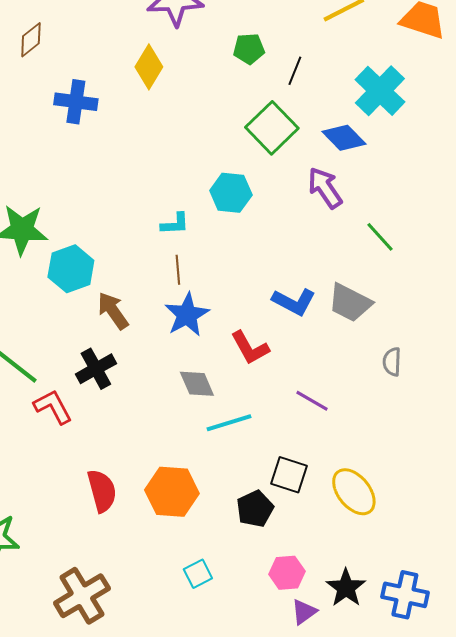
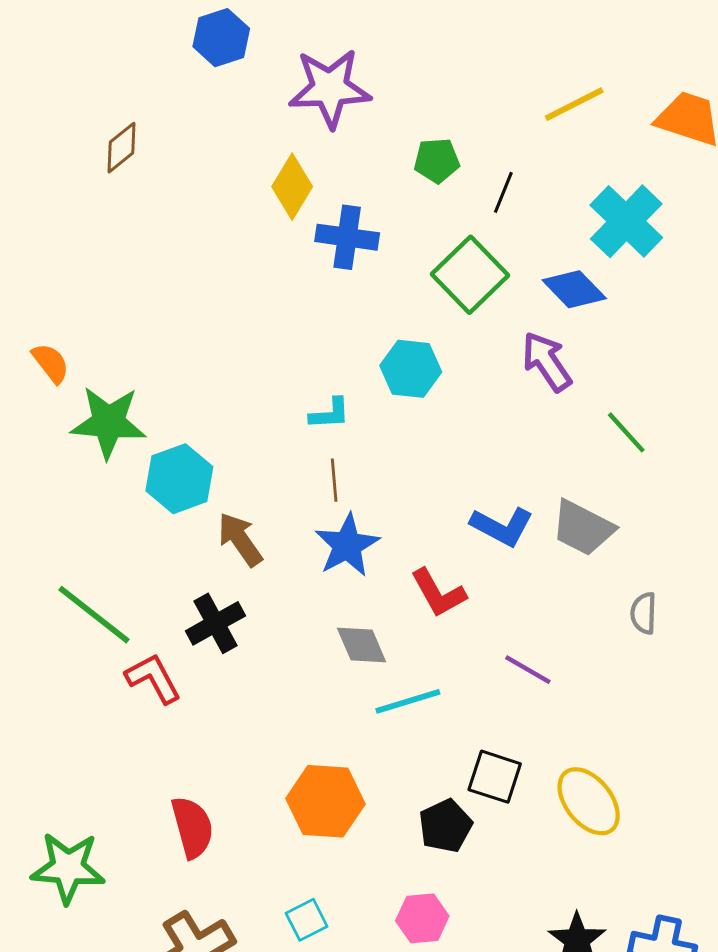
blue cross: (76, 102) -> (347, 237), moved
red semicircle: (102, 491) -> (192, 827), moved
pink hexagon: (287, 573) -> (422, 918), moved
cyan square: (198, 574) -> (307, 920), moved

